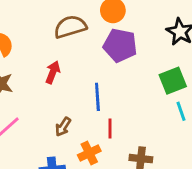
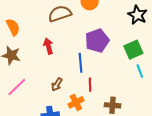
purple pentagon: (120, 45) -> (97, 41), moved, turned -30
red arrow: (53, 72) -> (48, 46), turned -35

